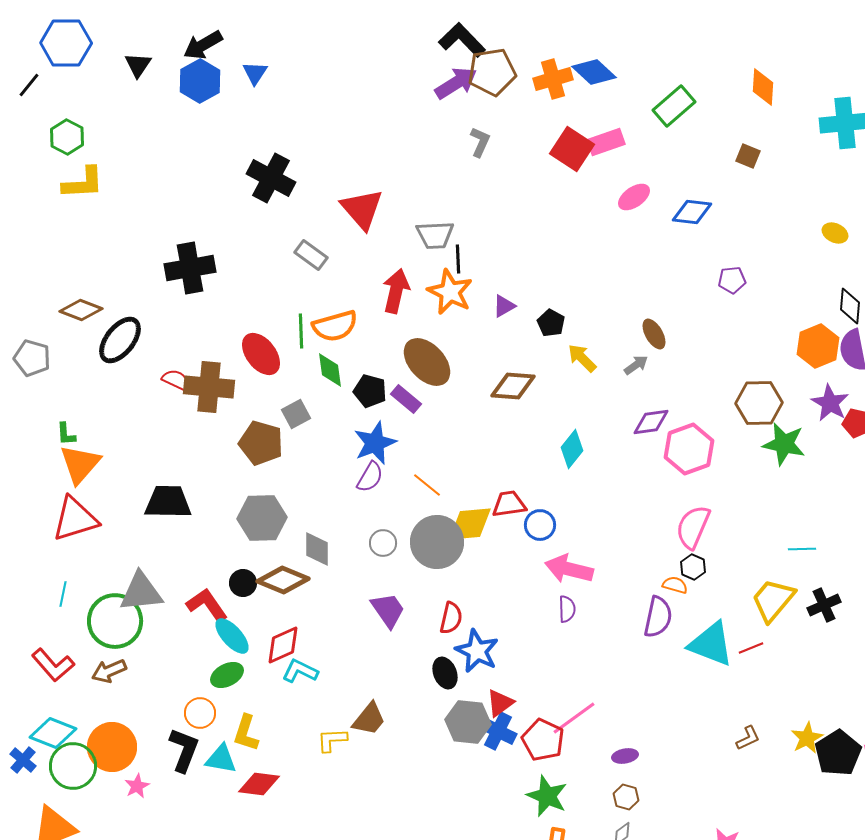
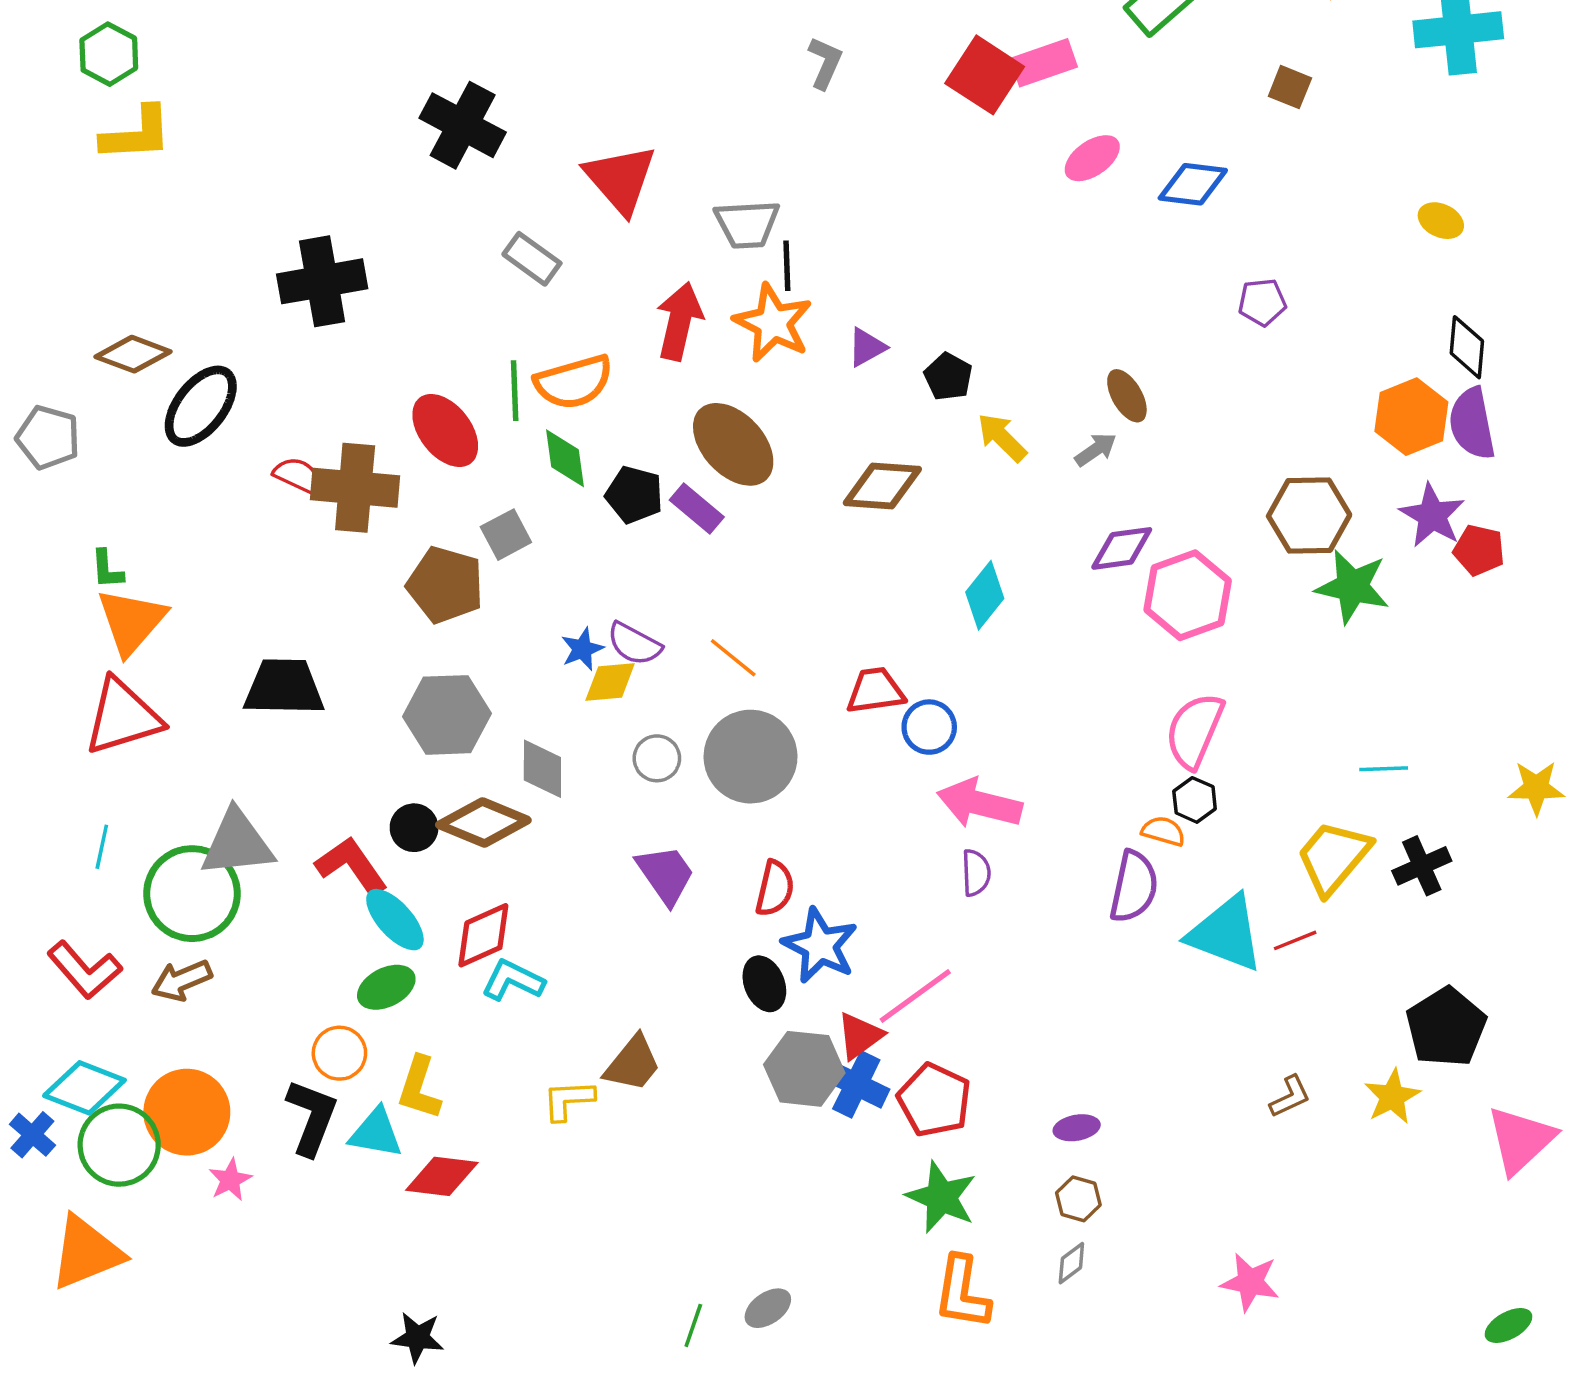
blue star: (375, 443) -> (582, 649), moved, size x0.6
purple semicircle: (370, 477) -> (634, 644), turned 88
yellow diamond: (470, 524) -> (610, 682), moved, size x0.7
pink line: (574, 718) -> (915, 996), moved
black pentagon: (838, 753) -> (1446, 1027), moved

